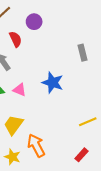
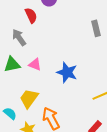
blue star: (53, 83) -> (67, 72), moved

